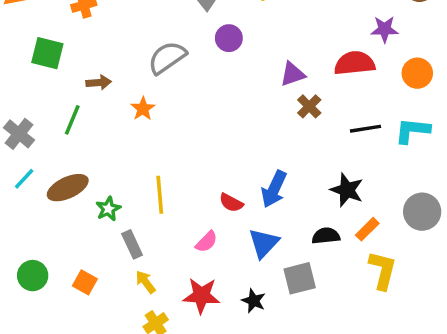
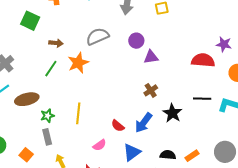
purple circle: (229, 38) -> (136, 41), moved
purple triangle: (293, 74) -> (151, 57), moved
brown cross: (309, 106) -> (151, 90), moved
orange star: (143, 109) -> (78, 63), size x1.5
green line: (72, 120) -> (51, 69), moved
black star: (347, 190) -> (172, 113), moved
gray rectangle: (132, 244) -> (47, 137), moved

